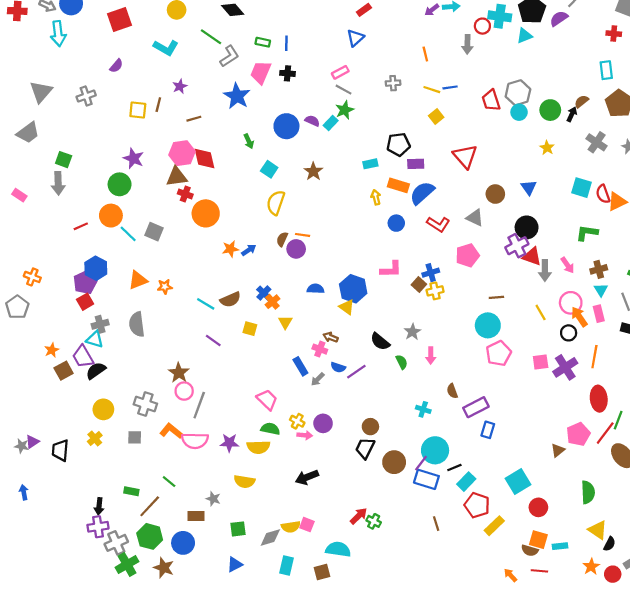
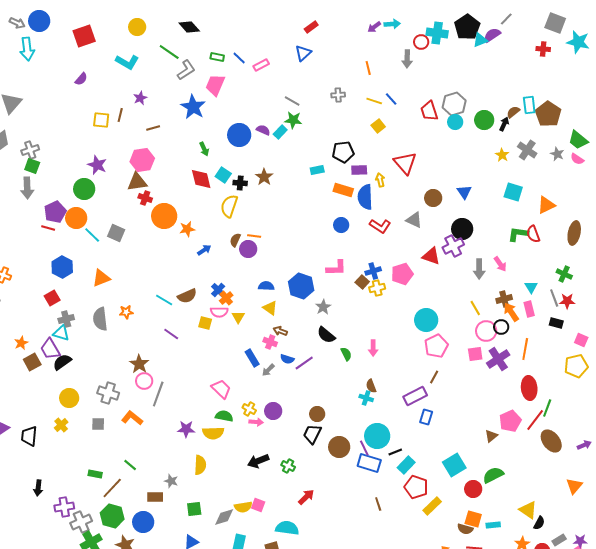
cyan triangle: (524, 36) -> (480, 40), moved
blue line: (286, 43) -> (239, 58), turned -48
cyan rectangle: (606, 70) -> (529, 105), moved
pink rectangle: (340, 72) -> (261, 65), moved
black cross: (288, 73) -> (240, 183), moved
blue line: (450, 87) -> (391, 99), turned 56
gray cross: (86, 96) -> (30, 150), moved
green star: (345, 110) -> (293, 120), turned 30
yellow star: (547, 148) -> (502, 155), moved
red diamond: (205, 158) -> (201, 179), moved
blue semicircle: (422, 193) -> (365, 197), turned -50
red semicircle: (603, 194) -> (533, 234), moved
yellow arrow: (376, 197) -> (380, 180), moved
red line: (81, 226) -> (48, 228), turned 40
orange star: (230, 249) -> (187, 229), moved
pink pentagon: (467, 255) -> (402, 274), moved
red triangle: (532, 256) -> (431, 256), moved
brown cross: (599, 269) -> (504, 299), moved
purple pentagon: (85, 282) -> (55, 212), moved
orange star: (165, 287) -> (126, 312), moved
brown line: (496, 297) -> (434, 377), moved, turned -56
pink circle: (571, 303) -> (486, 331), moved
yellow triangle: (347, 307) -> (270, 308), moved
gray star: (412, 332) -> (323, 307), moved
brown semicircle: (452, 391) -> (371, 386), moved
pink semicircle: (195, 441) -> (219, 312), moved, size x0.7
purple line: (421, 463) -> (364, 448), turned -63
yellow semicircle: (244, 482) -> (200, 465), turned -96
green semicircle: (588, 492) -> (493, 475), moved, turned -115
black arrow: (99, 506) -> (38, 488), moved
green cross: (374, 521) -> (288, 466), moved

